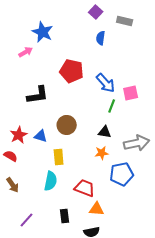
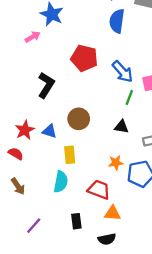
blue semicircle: (101, 38) -> (117, 21), size x1.5
black L-shape: (38, 95) -> (46, 85), turned -50
orange star: (102, 153) -> (116, 163), moved

